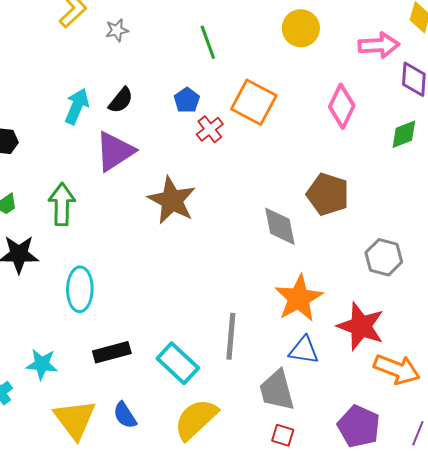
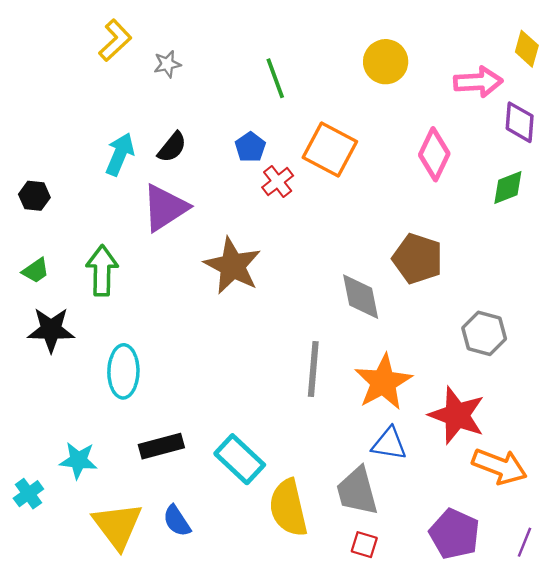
gray line: (231, 336) -> (313, 369), moved
yellow semicircle: (196, 419) -> (288, 508), moved, turned -60

